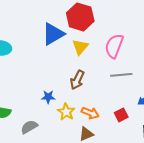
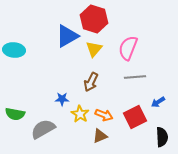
red square: (121, 115) -> (135, 117), size x1.6
gray semicircle: (29, 127) -> (43, 129), size x1.4

